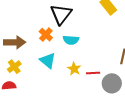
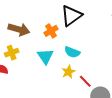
cyan semicircle: (71, 40) -> (72, 52), moved
red line: (93, 73) -> (85, 81), turned 32

